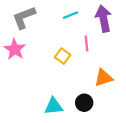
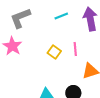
pink line: (86, 44) -> (75, 49), moved

